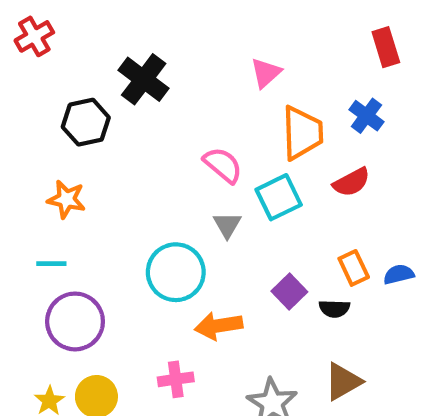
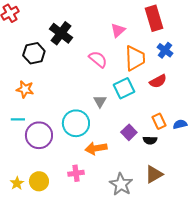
red rectangle: (386, 47) -> (154, 18), moved, size x1.4
pink semicircle: (223, 165) -> (98, 59), moved
purple circle: (75, 321) -> (39, 135), moved

